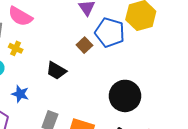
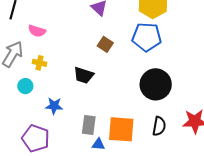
pink semicircle: (20, 16) -> (37, 31), size x0.7
blue pentagon: (110, 32) -> (147, 37), moved

